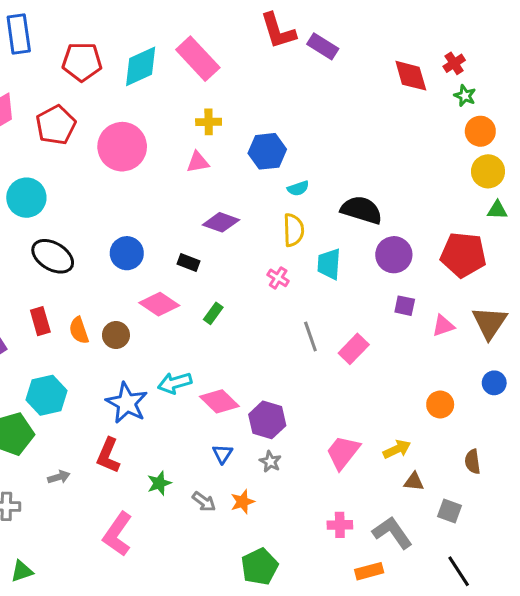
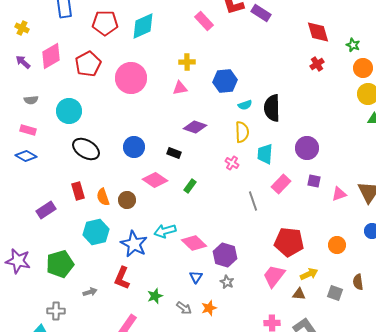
pink rectangle: (198, 59) -> (204, 21), moved, size x0.7
red cross: (454, 63) -> (317, 64), moved
black semicircle: (361, 210) -> (272, 108), moved, turned -108
red pentagon: (463, 255) -> (289, 242), moved
pink rectangle: (354, 349) -> (281, 184), moved
cyan hexagon: (46, 395) -> (96, 232), moved
brown triangle: (414, 482) -> (299, 294), moved
gray square: (449, 511) -> (335, 293), moved

